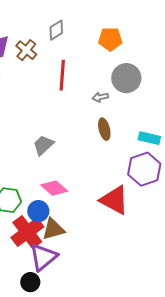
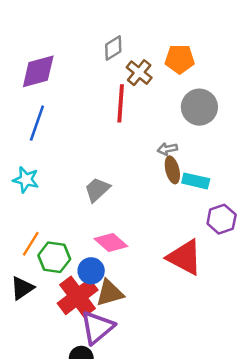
brown cross: (26, 50) -> (139, 73), moved
gray arrow: (100, 97) -> (167, 149), moved
cyan rectangle: (149, 138) -> (196, 181), moved
purple hexagon: (144, 169) -> (222, 219), size x0.7

